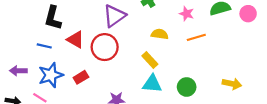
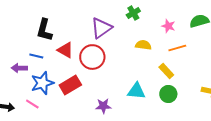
yellow rectangle: (150, 60) -> (166, 71), moved
purple arrow: (18, 71) -> (19, 68), moved
red rectangle: (81, 77) -> (70, 85), size x1.5

